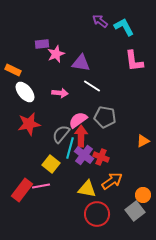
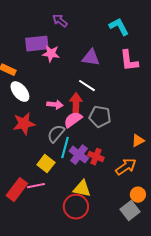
purple arrow: (100, 21) -> (60, 21), moved
purple rectangle: (42, 44) -> (37, 44), size x1.6
pink star: (56, 54) -> (51, 54), turned 30
purple triangle: (81, 63) -> (91, 58), moved
pink arrow: (60, 93) -> (55, 105), moved
red arrow: (81, 136) -> (76, 104), moved
orange arrow: (112, 181) -> (126, 167), moved
red circle: (97, 214) -> (76, 207), moved

